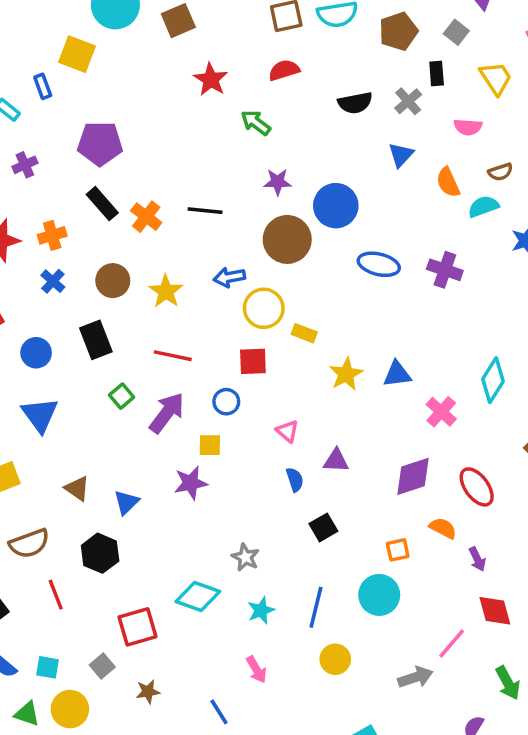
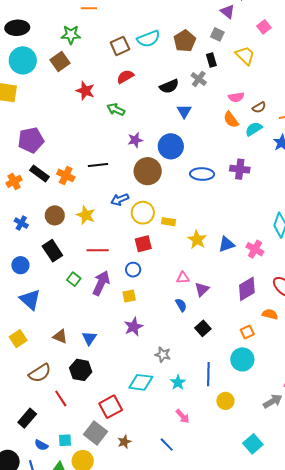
pink semicircle: (468, 127) -> (236, 97), moved
blue triangle: (401, 155) -> (184, 111), moved
orange cross: (52, 235) -> (14, 181), moved
blue triangle: (397, 374) -> (226, 244), moved
pink triangle: (287, 431) -> (183, 278), moved, turned -32
purple triangle: (336, 461) -> (202, 289), turned -35
purple star: (191, 483) -> (134, 327), moved
gray square: (102, 666) -> (96, 433), size x1.6

